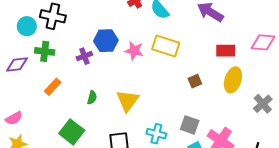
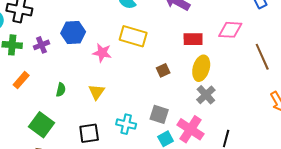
pink star: (134, 51) -> (102, 53), moved
purple cross: (84, 56) -> (41, 45), moved
yellow triangle: (128, 101) -> (96, 92), size x0.7
gray cross: (263, 104) -> (206, 95), moved

